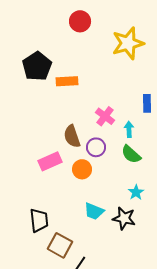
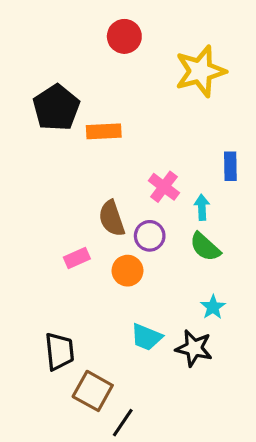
pink rectangle: (50, 161) -> (77, 258), size x0.7

